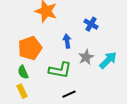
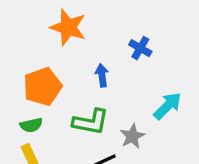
gray star: (86, 57) -> (132, 136), moved
green semicircle: (23, 72) -> (31, 125), turned -80

